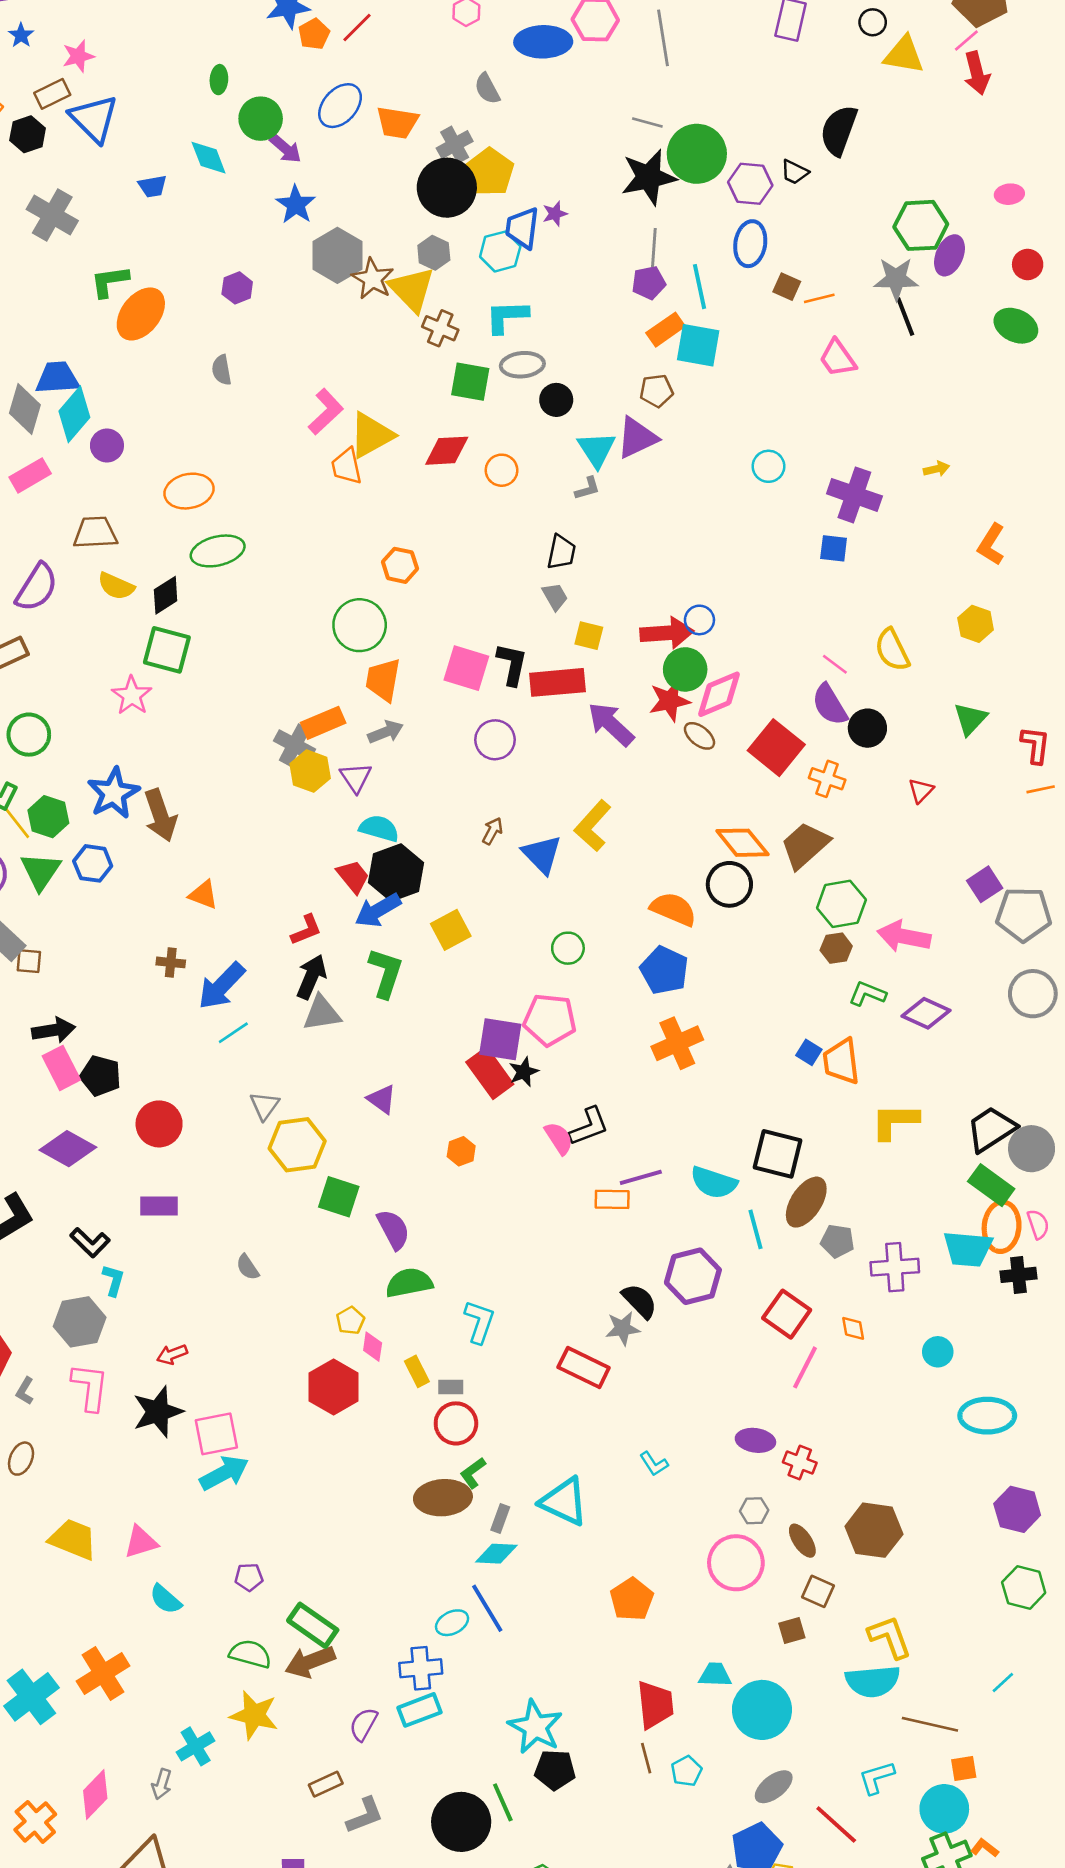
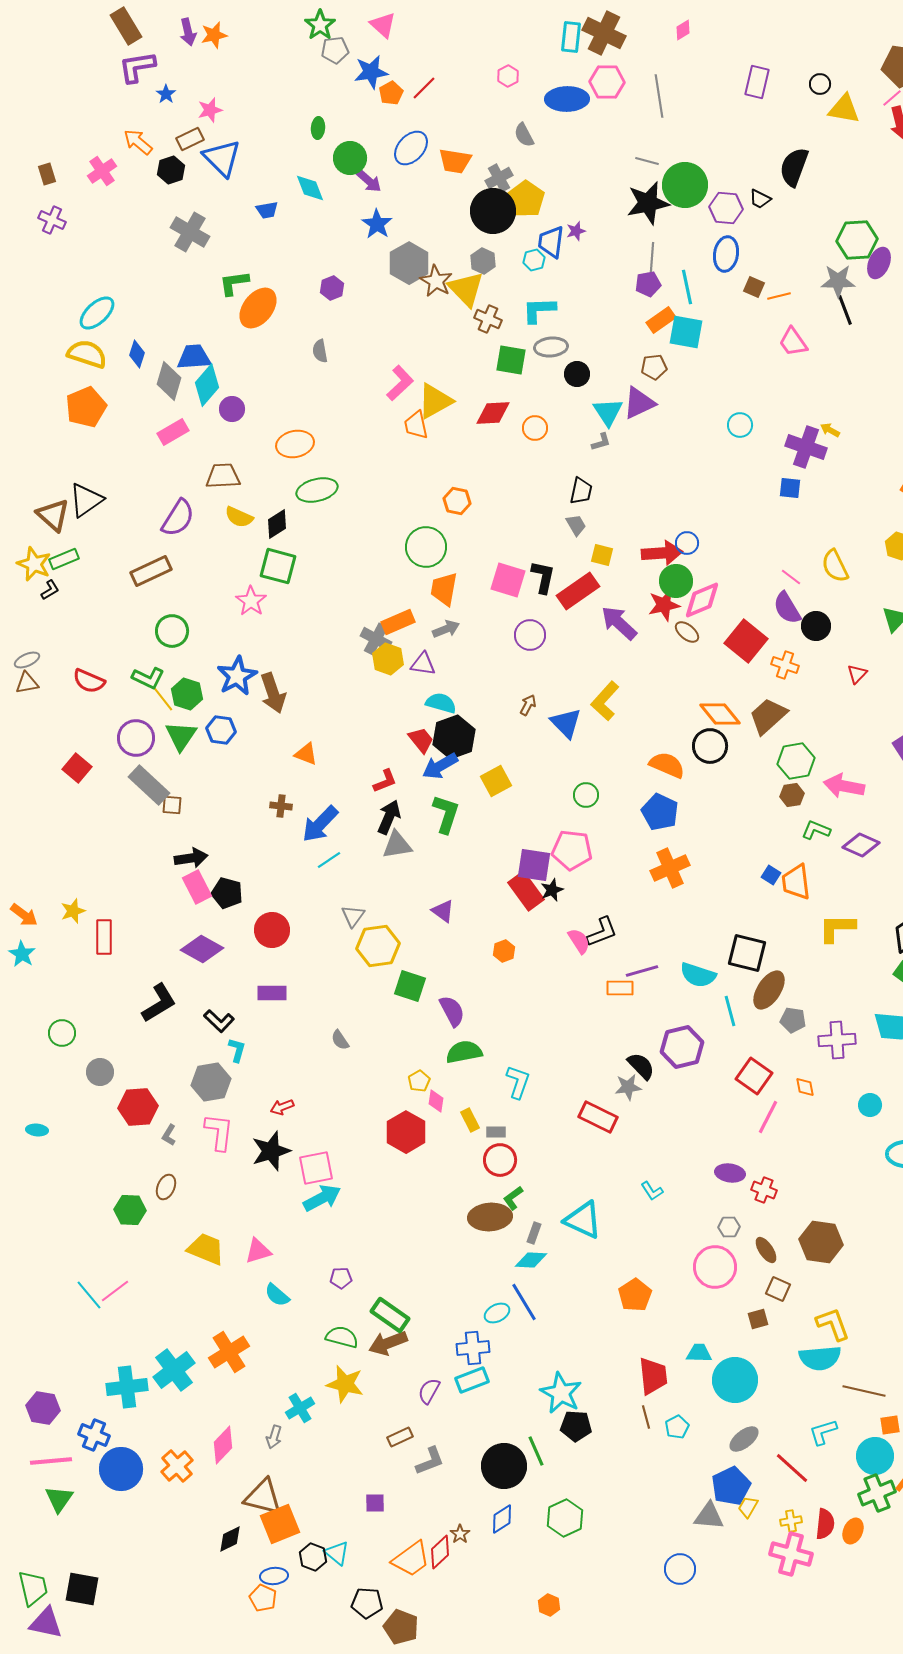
cyan hexagon: (500, 251) -> (534, 260), size x0.7
yellow arrow: (936, 469) -> (830, 430), moved, turned -138
red rectangle: (558, 682) -> (578, 591), turned -30
purple triangle: (356, 778) -> (423, 664), turned -48

